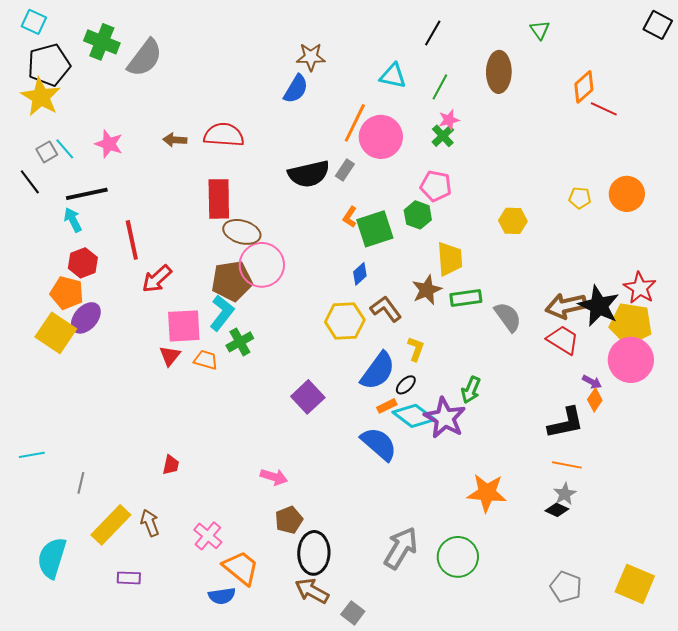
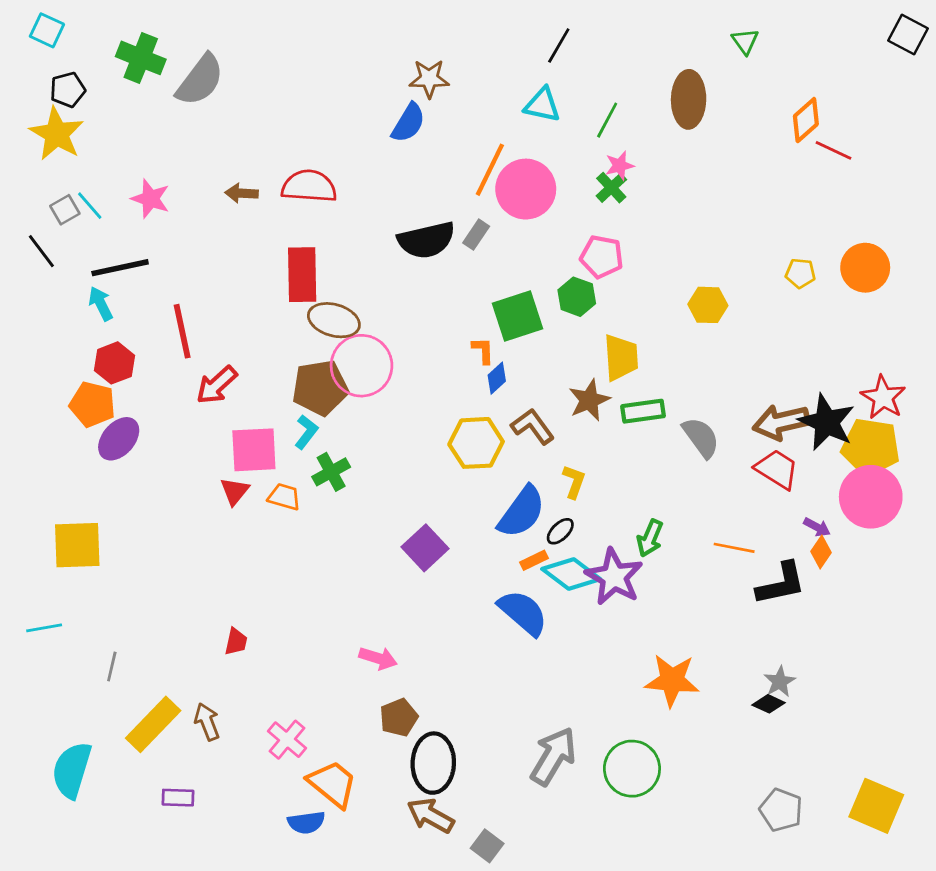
black line: (433, 33) -> (559, 46), moved
black pentagon: (49, 65) -> (68, 90), size x0.6
orange L-shape: (350, 217) -> (483, 350), moved, turned 145
cyan L-shape: (222, 313) -> (306, 432), size x0.7
yellow square: (56, 333) -> (77, 545), moved, turned -36
orange line: (567, 465) -> (734, 548), moved

